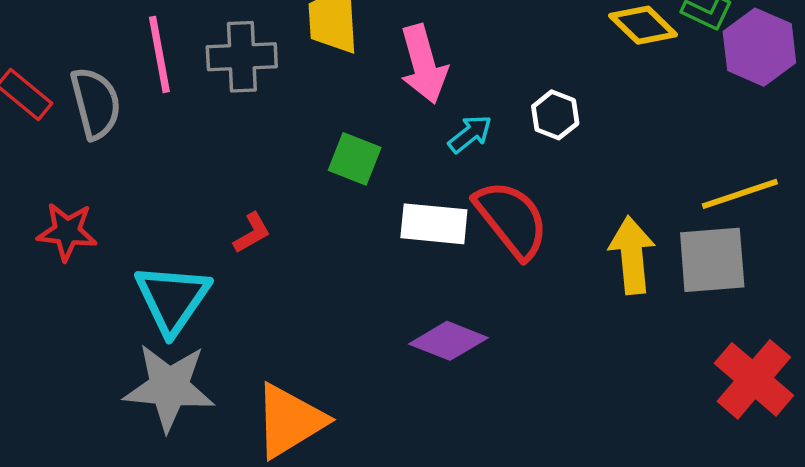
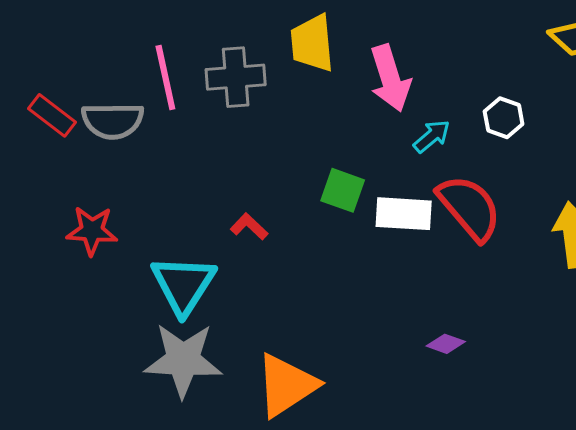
gray semicircle: (96, 103) -> (113, 121), turned 106
green square: (355, 159) -> (343, 190), moved
red L-shape: (252, 233) -> (249, 227), turned -105
purple diamond: (449, 341) -> (446, 344), moved, size x0.6

